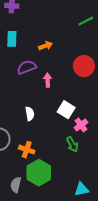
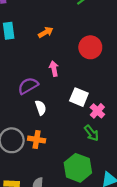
purple semicircle: (27, 67) -> (28, 86), moved
orange cross: (27, 150) -> (37, 139), moved
green hexagon: (39, 173) -> (78, 168), moved

